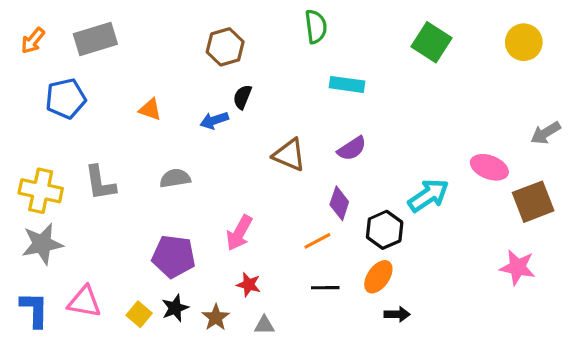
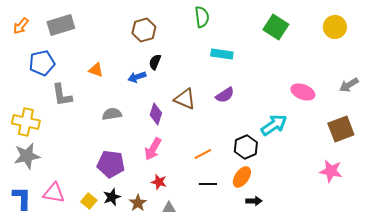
pink ellipse: (489, 167) -> (303, 92), moved
gray L-shape: (100, 183) -> (62, 95), moved
purple diamond: (339, 203) -> (156, 114), moved

